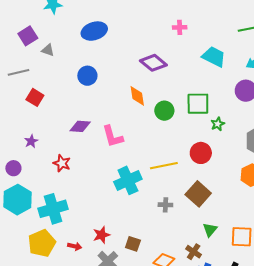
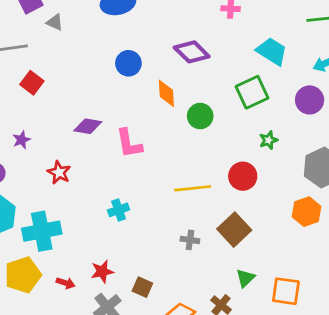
blue circle: (87, 76) -> (128, 63), moved
green square: (198, 104) -> (252, 92), moved, turned -30
cyan cross: (128, 180) -> (119, 210), moved, size x0.6

